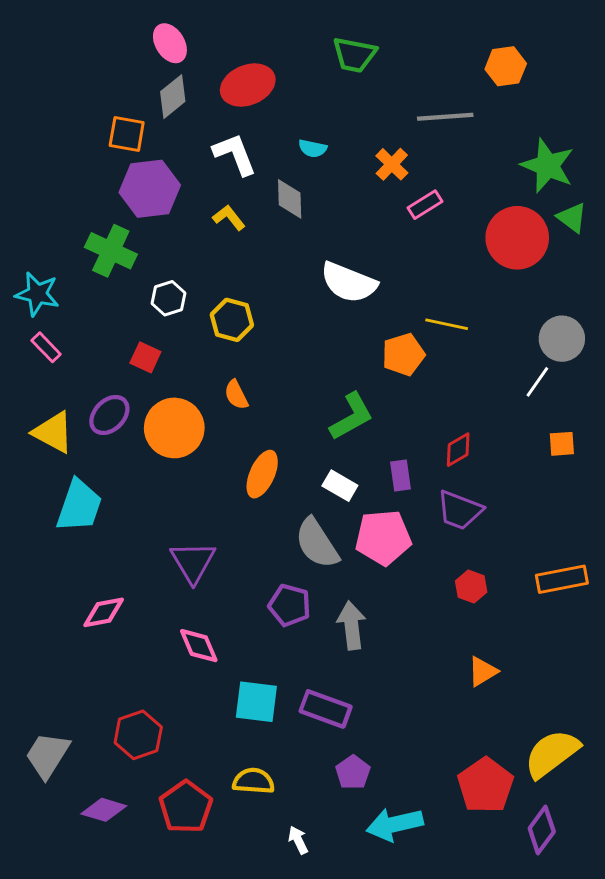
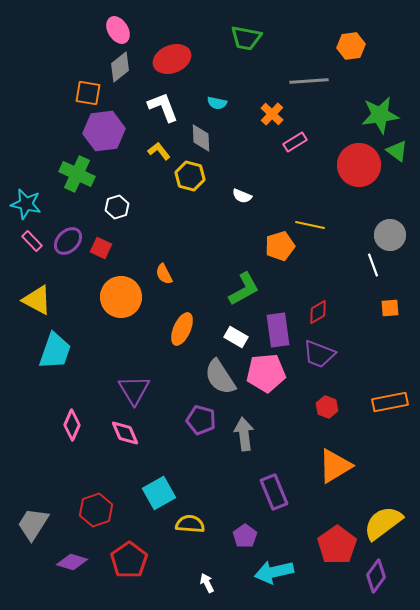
green star: (547, 166) -> (380, 115), turned -30
white semicircle: (349, 282) -> (242, 196), size x0.5
yellow hexagon: (232, 320) -> (190, 176), moved
white line: (537, 382) -> (373, 265), turned -55
purple ellipse: (109, 415) -> (68, 241), moved
purple rectangle: (400, 476) -> (278, 330), size x1.6
pink diamond: (104, 612) -> (72, 425), turned -56
pink diamond: (199, 646) -> (125, 433), moved
orange triangle: (483, 672) -> (335, 466), size x1.6
cyan square: (256, 702) -> (159, 493), moved, turned -36
purple rectangle: (326, 709) -> (274, 492), moved, turned 48
yellow semicircle: (254, 781) -> (190, 524), moved

